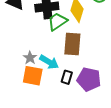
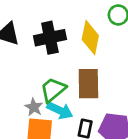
green trapezoid: (57, 22) -> (53, 90), moved

